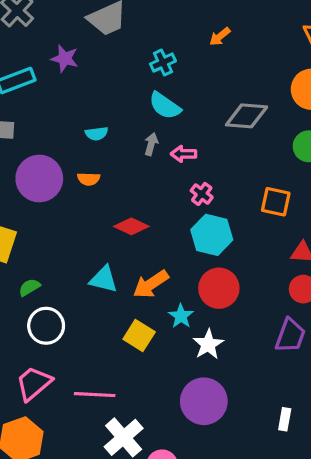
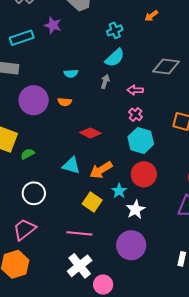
cyan semicircle: (165, 106) -> (115, 58), turned -80
pink arrow: (184, 154) -> (135, 90), moved
green semicircle: (29, 287) -> (28, 154), moved
pink line: (95, 395) -> (79, 233), moved

